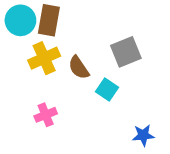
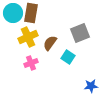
brown semicircle: (79, 68) -> (50, 43), turned 70
pink cross: (46, 115) -> (31, 63), moved

